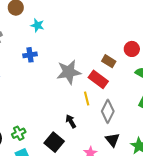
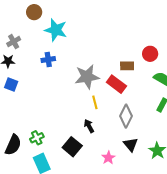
cyan star: (37, 25) -> (56, 30), size x1.6
brown rectangle: (109, 61) -> (127, 66), turned -32
yellow line: (87, 99) -> (95, 102), moved

